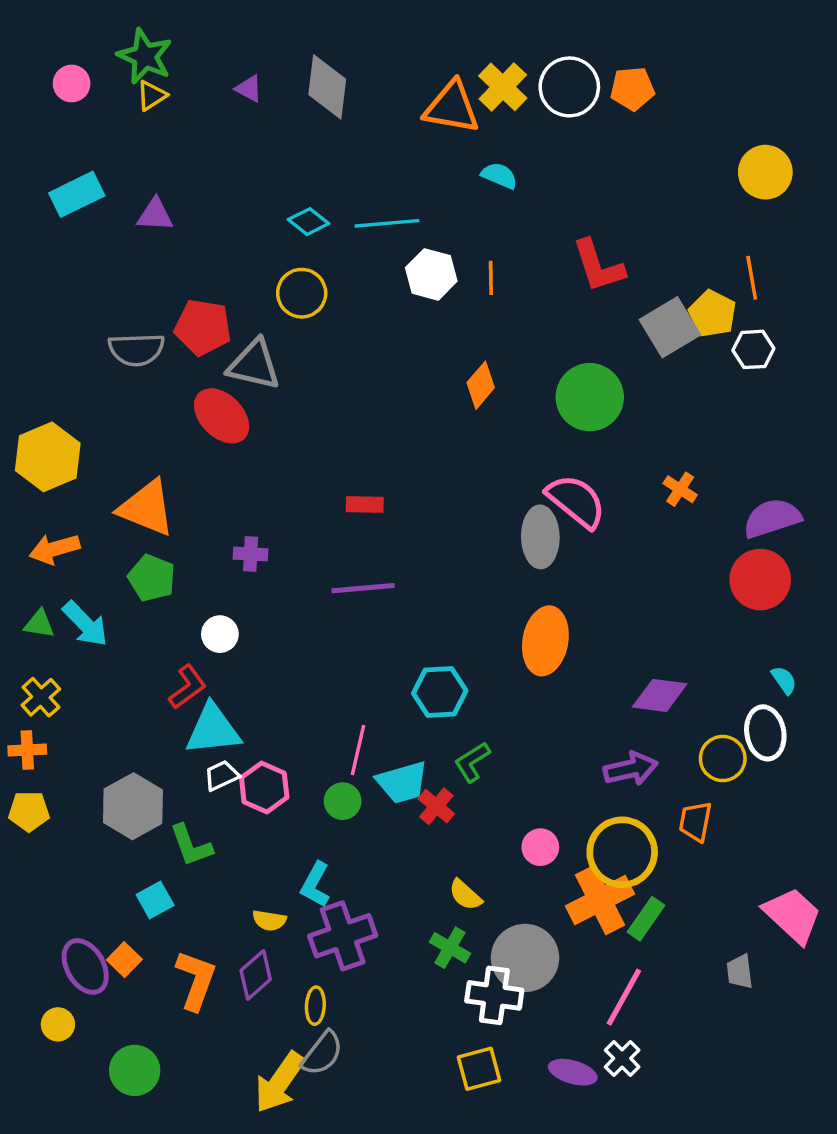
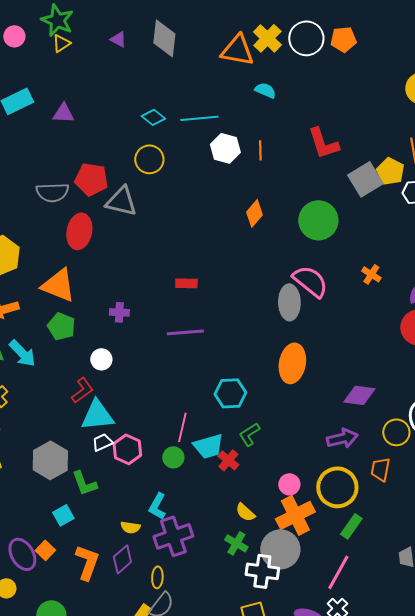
red ellipse: (222, 416) -> (79, 231), moved, turned 56
orange cross: (600, 900) -> (295, 515), moved

